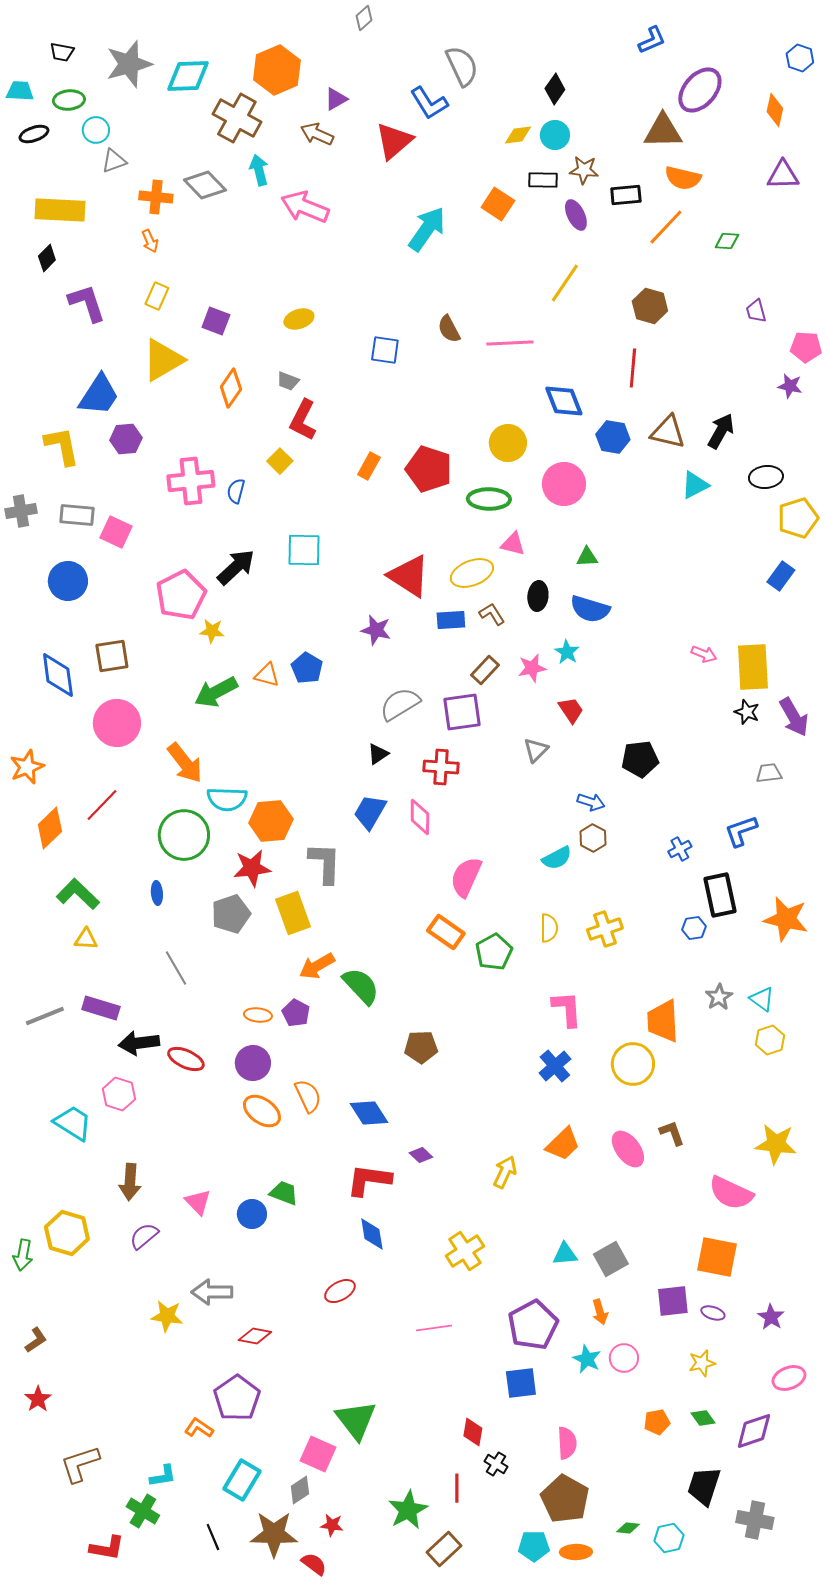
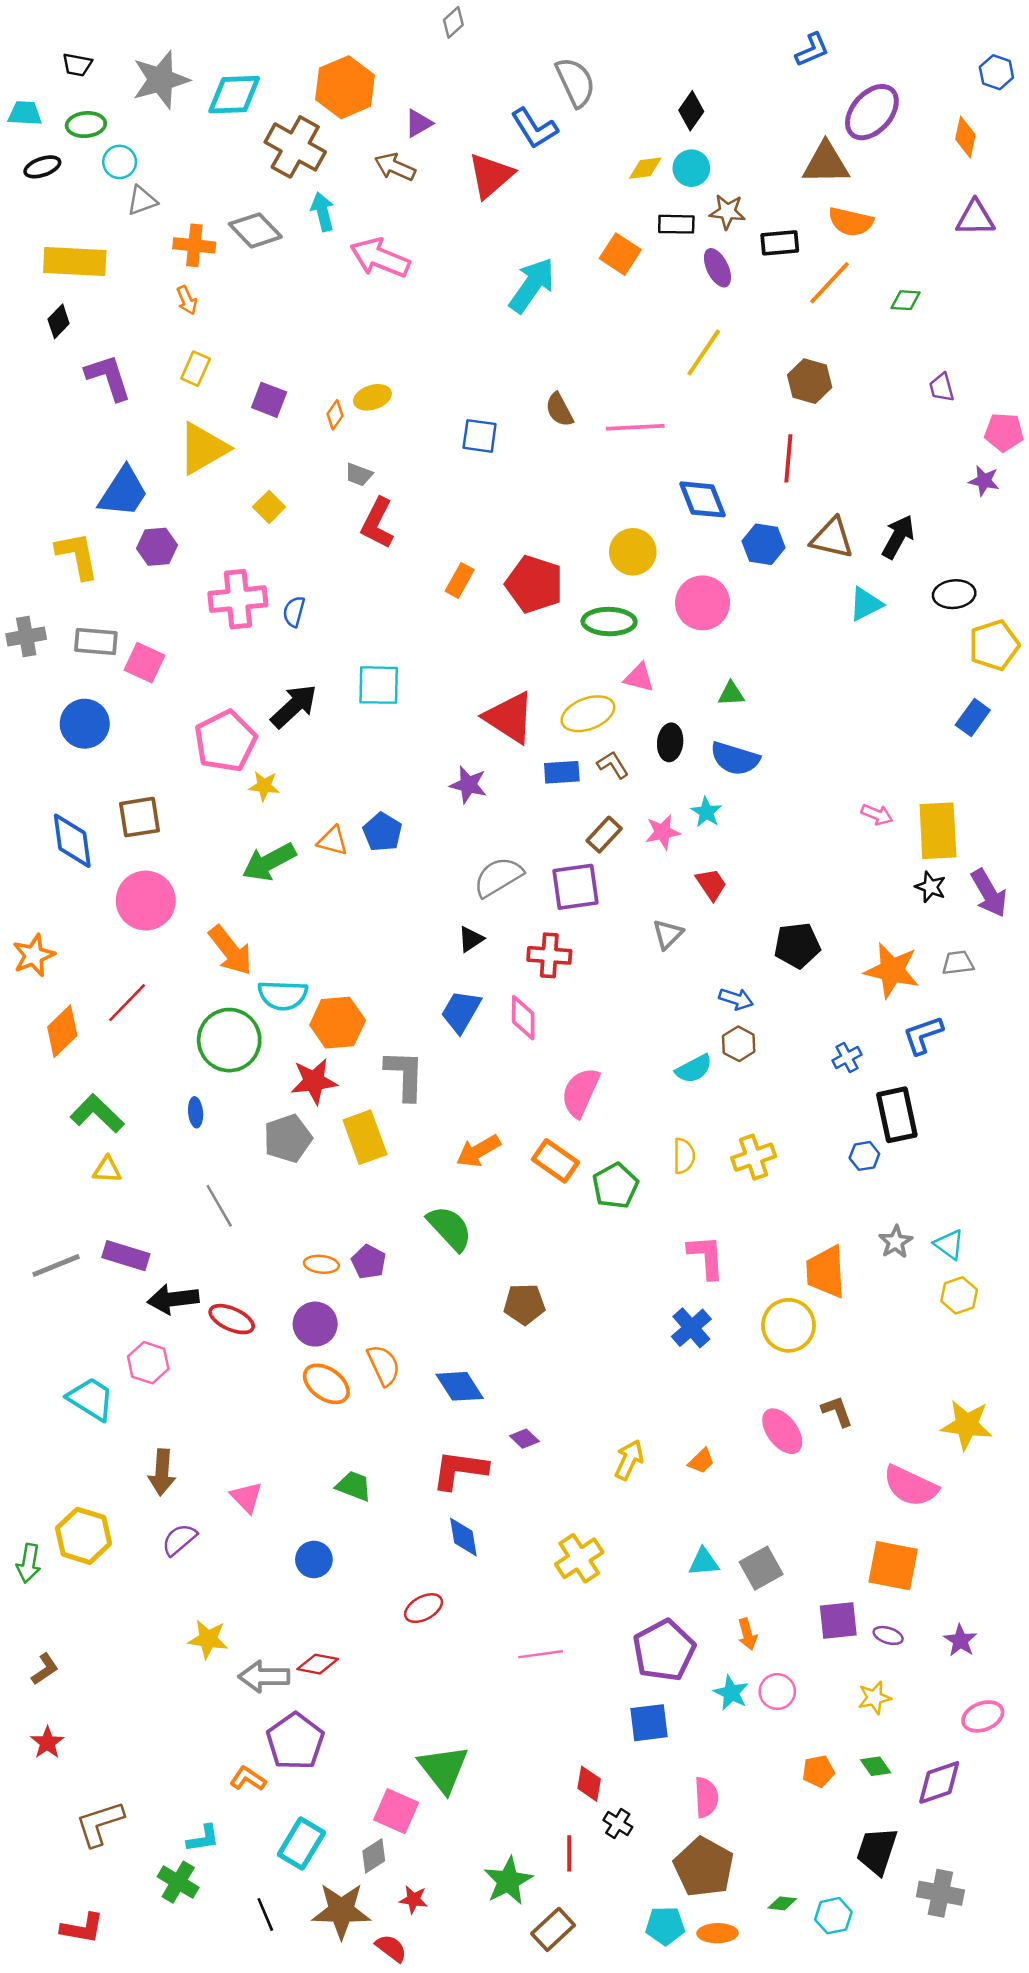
orange diamond: (231, 388) -> (335, 415), moved, size x0.6
yellow square: (280, 461) -> (269, 507), moved
orange star: (786, 919) -> (892, 970), moved
orange arrow: (317, 966) -> (478, 1151), moved
orange trapezoid: (563, 1144) -> (701, 1461), moved, size x0.6
blue circle: (252, 1214) -> (314, 1559), moved
gray arrow: (212, 1292) -> (264, 1677), moved
red L-shape: (107, 1548) -> (82, 1928), moved

